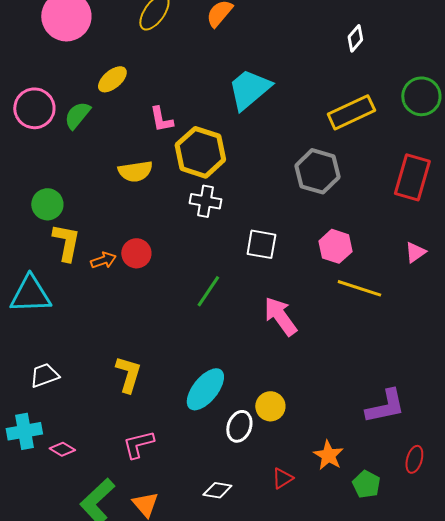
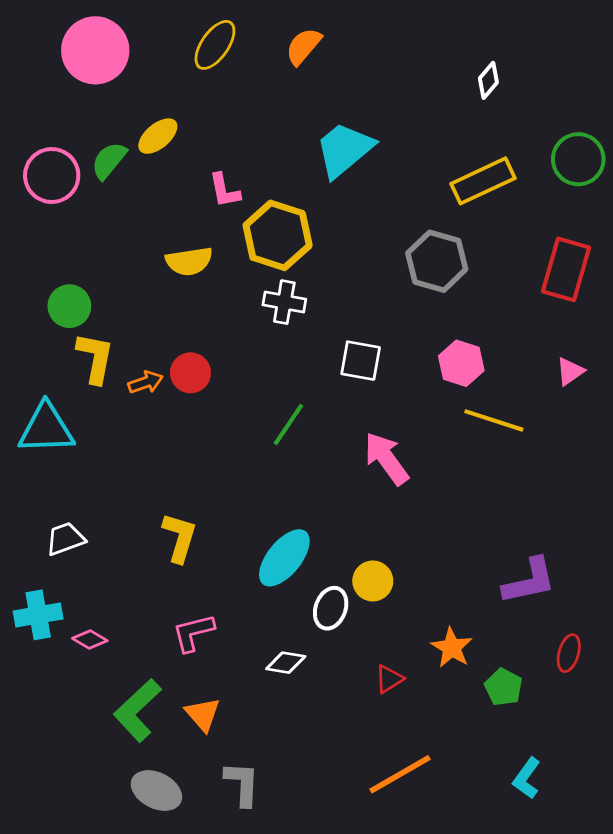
green semicircle: (77, 115) -> (109, 161), moved
white diamond: (217, 490) -> (286, 663), moved

